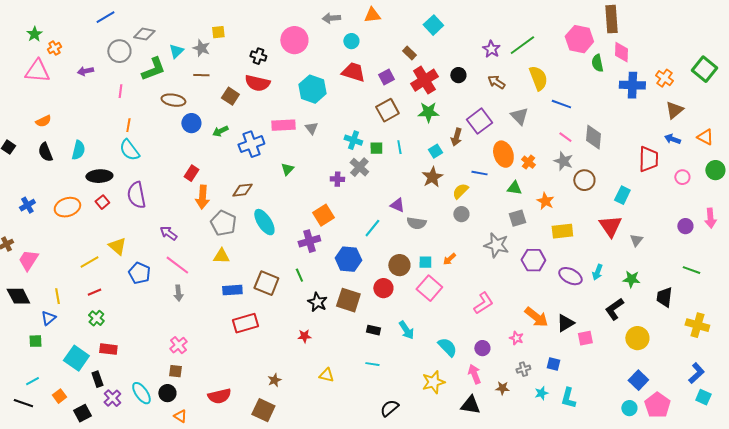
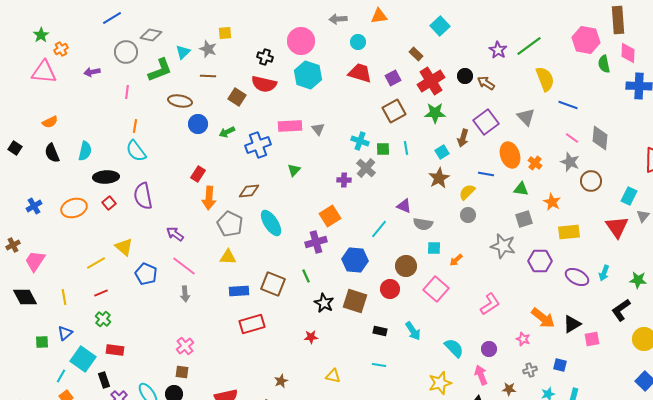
brown arrow: (496, 82) -> (486, 83), moved
cyan hexagon: (312, 89) -> (308, 75), moved
gray triangle: (636, 240) -> (643, 216), moved
cyan square: (425, 262) -> (434, 248), moved
blue triangle: (48, 318) -> (65, 333), moved
cyan line: (32, 381) -> (61, 376), moved, turned -32

